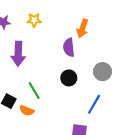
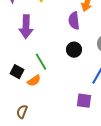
orange semicircle: (27, 111) -> (34, 81), turned -56

